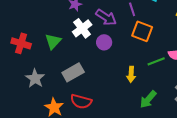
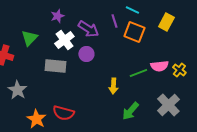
orange square: (142, 31) -> (134, 32), moved
green triangle: (53, 41) -> (29, 38), moved
gray rectangle: (73, 72) -> (55, 66), moved, turned 35

